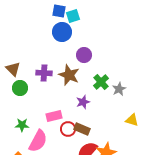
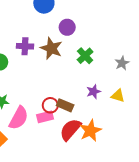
gray star: (119, 89) -> (122, 63), moved
purple star: (83, 102) -> (94, 92), moved
pink rectangle: (54, 116) -> (45, 117), moved

